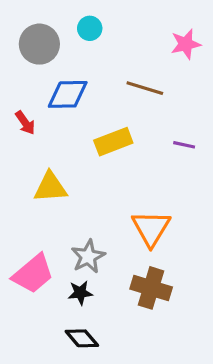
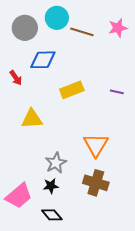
cyan circle: (90, 28) -> (57, 18), size x1.5
brown line: (145, 88) -> (82, 32), moved
pink trapezoid: (33, 274) -> (19, 196), moved

